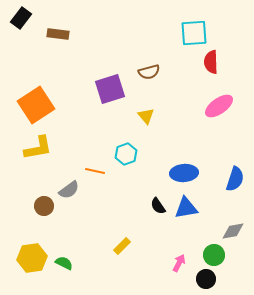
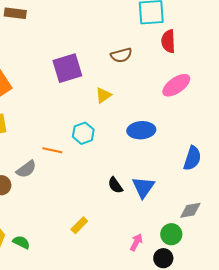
brown semicircle: (149, 72) -> (121, 55), moved
yellow triangle: (146, 116) -> (103, 95), turned 36
blue ellipse: (184, 173) -> (141, 130), moved
blue triangle: (186, 208) -> (143, 187), turned -45

